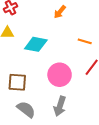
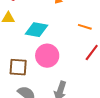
pink circle: (60, 75) -> (47, 56), moved

